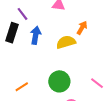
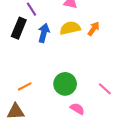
yellow semicircle: (66, 42) -> (70, 28), moved

